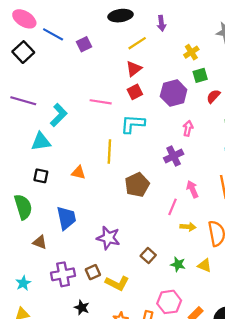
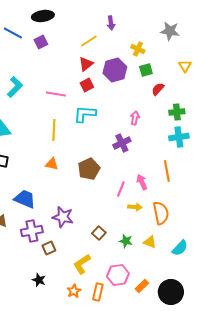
black ellipse: (121, 16) -> (43, 16), moved
yellow cross: (191, 52) -> (138, 49), turned -32
purple hexagon: (174, 93) -> (115, 70), moved
cyan L-shape: (59, 115) -> (15, 87), moved
yellow line: (109, 152) -> (54, 130), moved
orange triangle: (78, 173) -> (52, 164), moved
pink arrow: (192, 189) -> (142, 182), moved
blue trapezoid: (66, 218) -> (25, 199), turned -55
purple cross: (63, 274) -> (32, 231), moved
yellow L-shape: (117, 283) -> (82, 264), moved, turned 120

